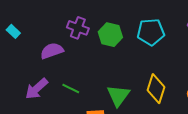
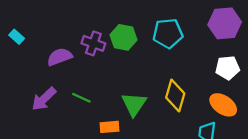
purple cross: (78, 28) -> (93, 43), moved

